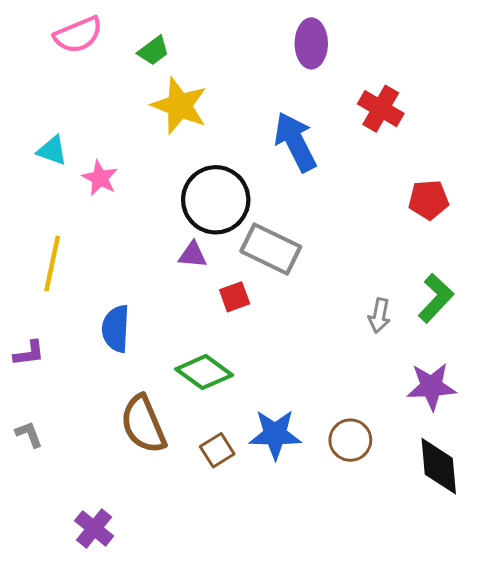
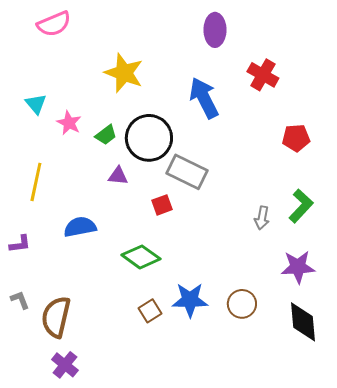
green trapezoid: (153, 51) -> (106, 135), moved
cyan triangle: (52, 151) -> (36, 104), turned 30
purple triangle: (193, 255) -> (118, 176), moved
blue semicircle: (116, 329) -> (80, 227), turned 76
brown semicircle: (143, 424) -> (56, 317), moved, turned 36

